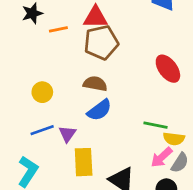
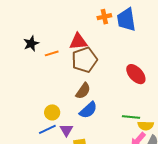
brown semicircle: (95, 84) -> (83, 91), turned 120
yellow circle: (42, 92) -> (52, 112), moved

